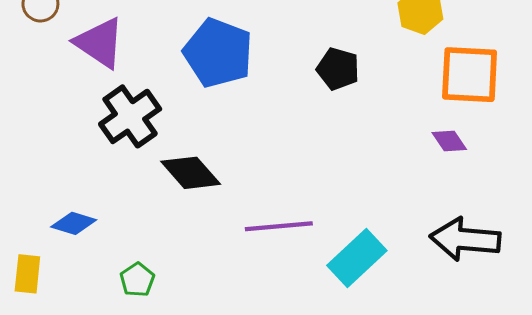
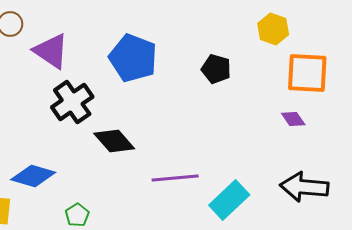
blue diamond: (74, 223) -> (33, 176), size x1.4

